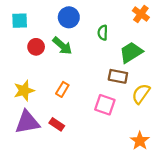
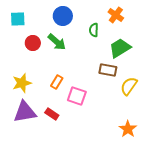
orange cross: (141, 14) -> (116, 15), moved
pink square: (105, 105) -> (77, 96), moved

